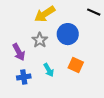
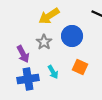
blue cross: (24, 77) -> (28, 79), size x1.5

